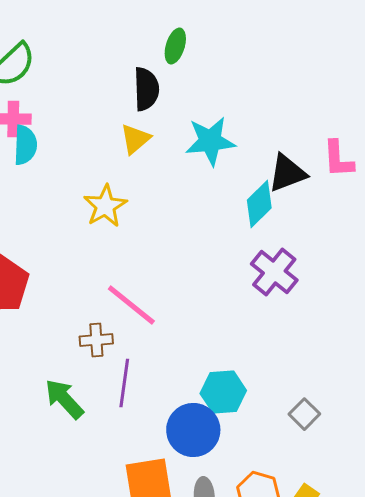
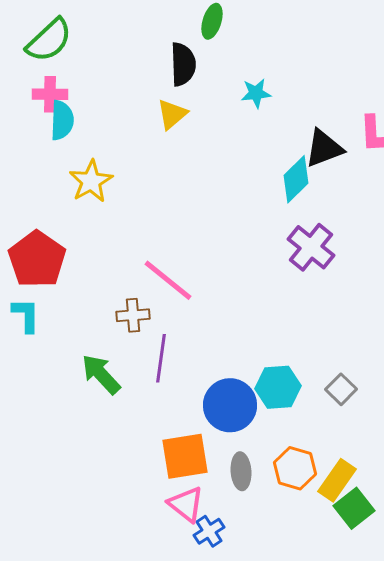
cyan star: (210, 141) -> (256, 93), moved, size x0.6
yellow star: (105, 206) -> (91, 181), moved
cyan hexagon: (223, 392) -> (278, 387), moved

